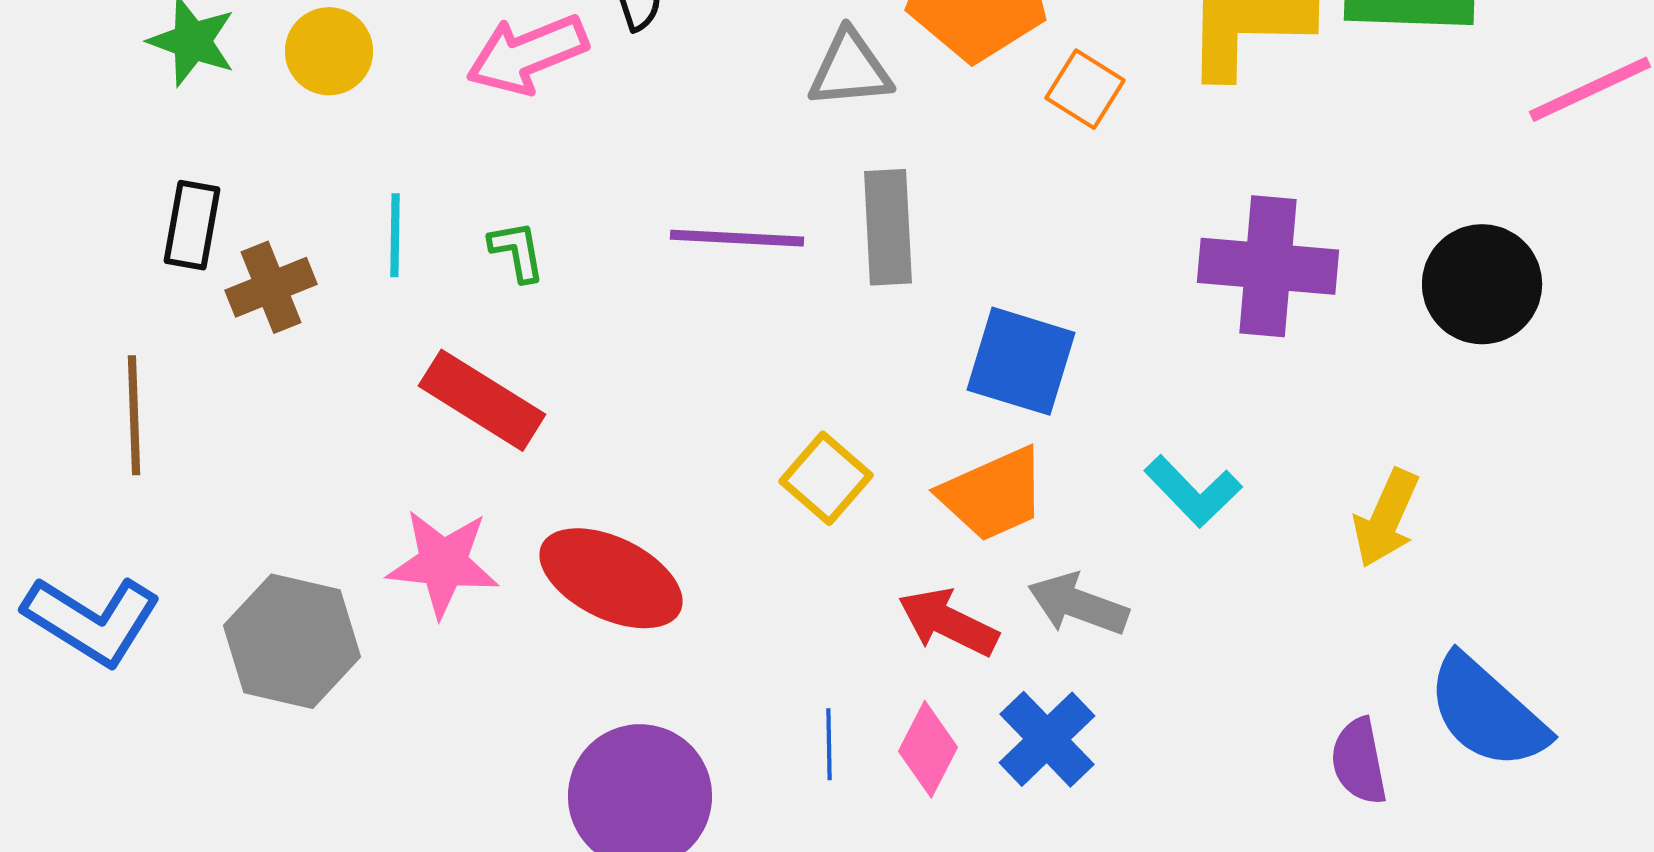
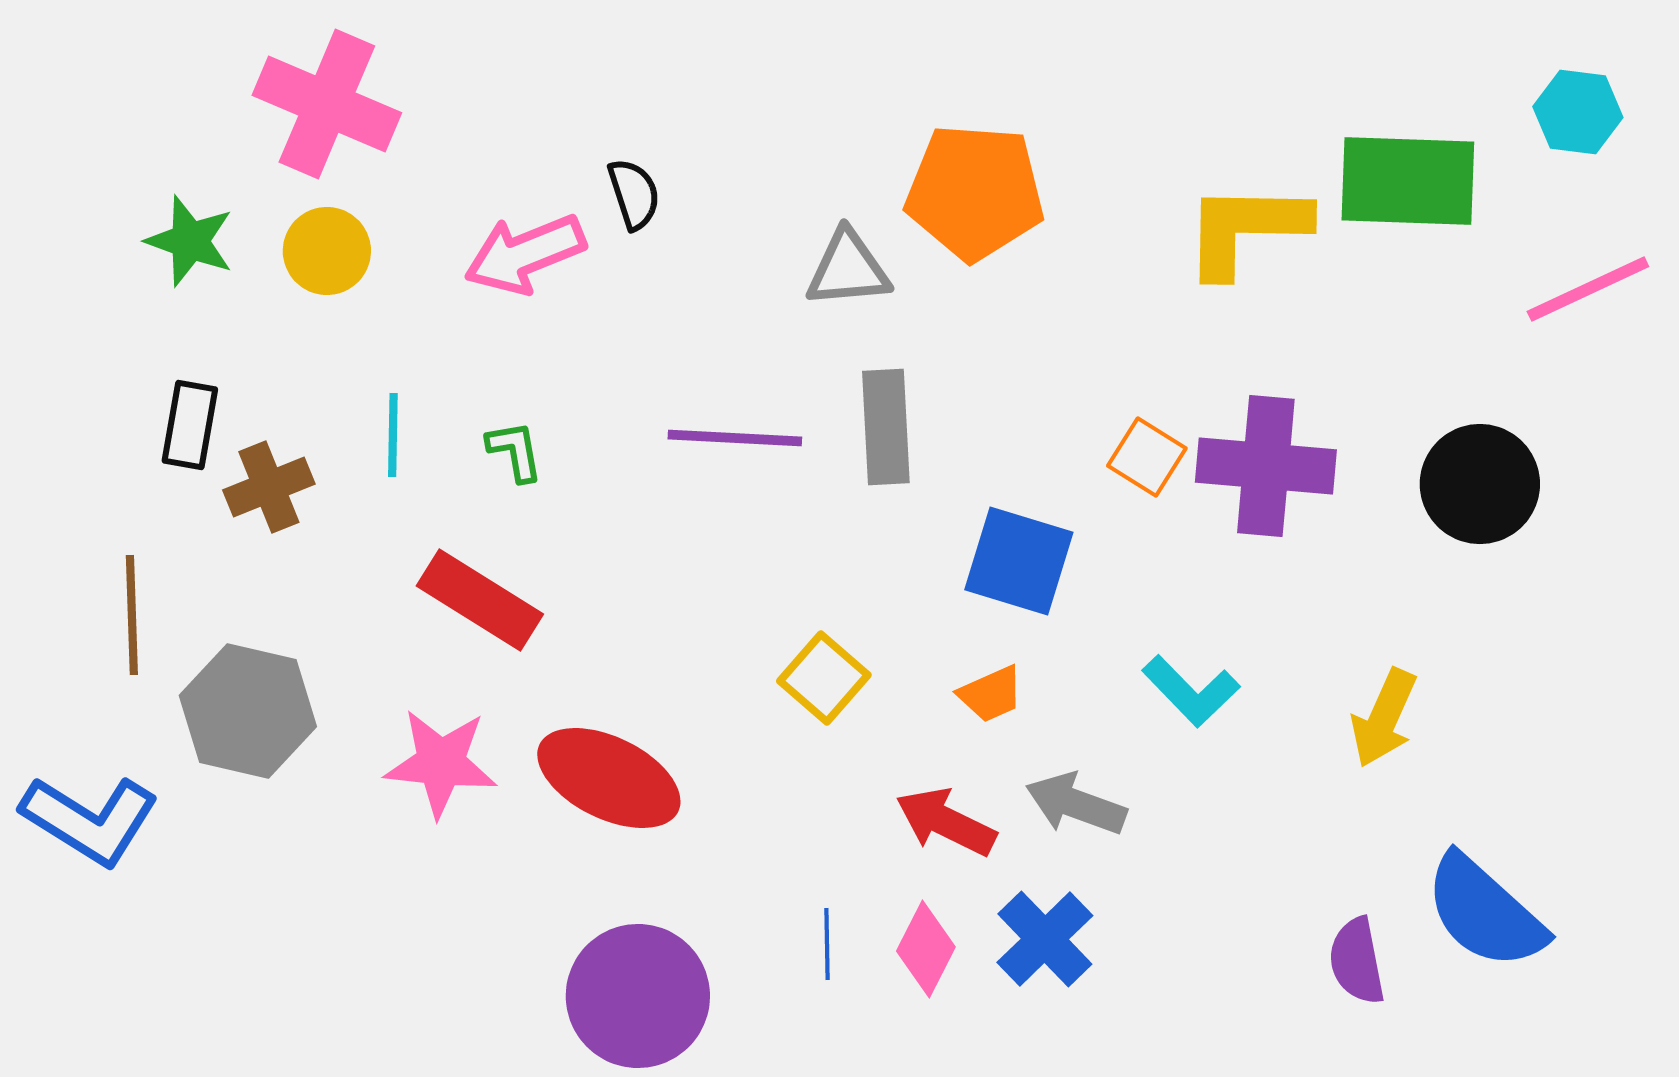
orange square: (1085, 89) -> (1147, 457), moved
orange trapezoid: (993, 494) -> (991, 694), size x0.6
gray hexagon: (292, 641) -> (248, 711), moved

